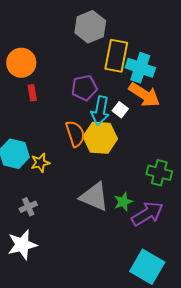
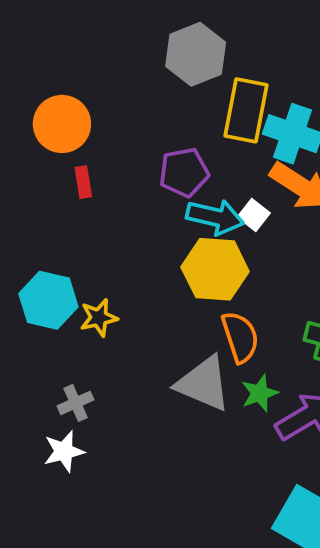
cyan arrow: (100, 111) -> (215, 217), turned -88
orange semicircle: (75, 134) -> (240, 337), moved
white star: (22, 245) -> (64, 451), moved, size x0.7

